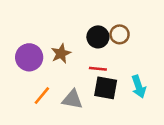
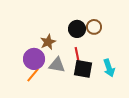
purple circle: (29, 57) -> (34, 59), moved
red line: (98, 69) -> (77, 54), turned 72
gray triangle: (72, 99) -> (57, 65), moved

